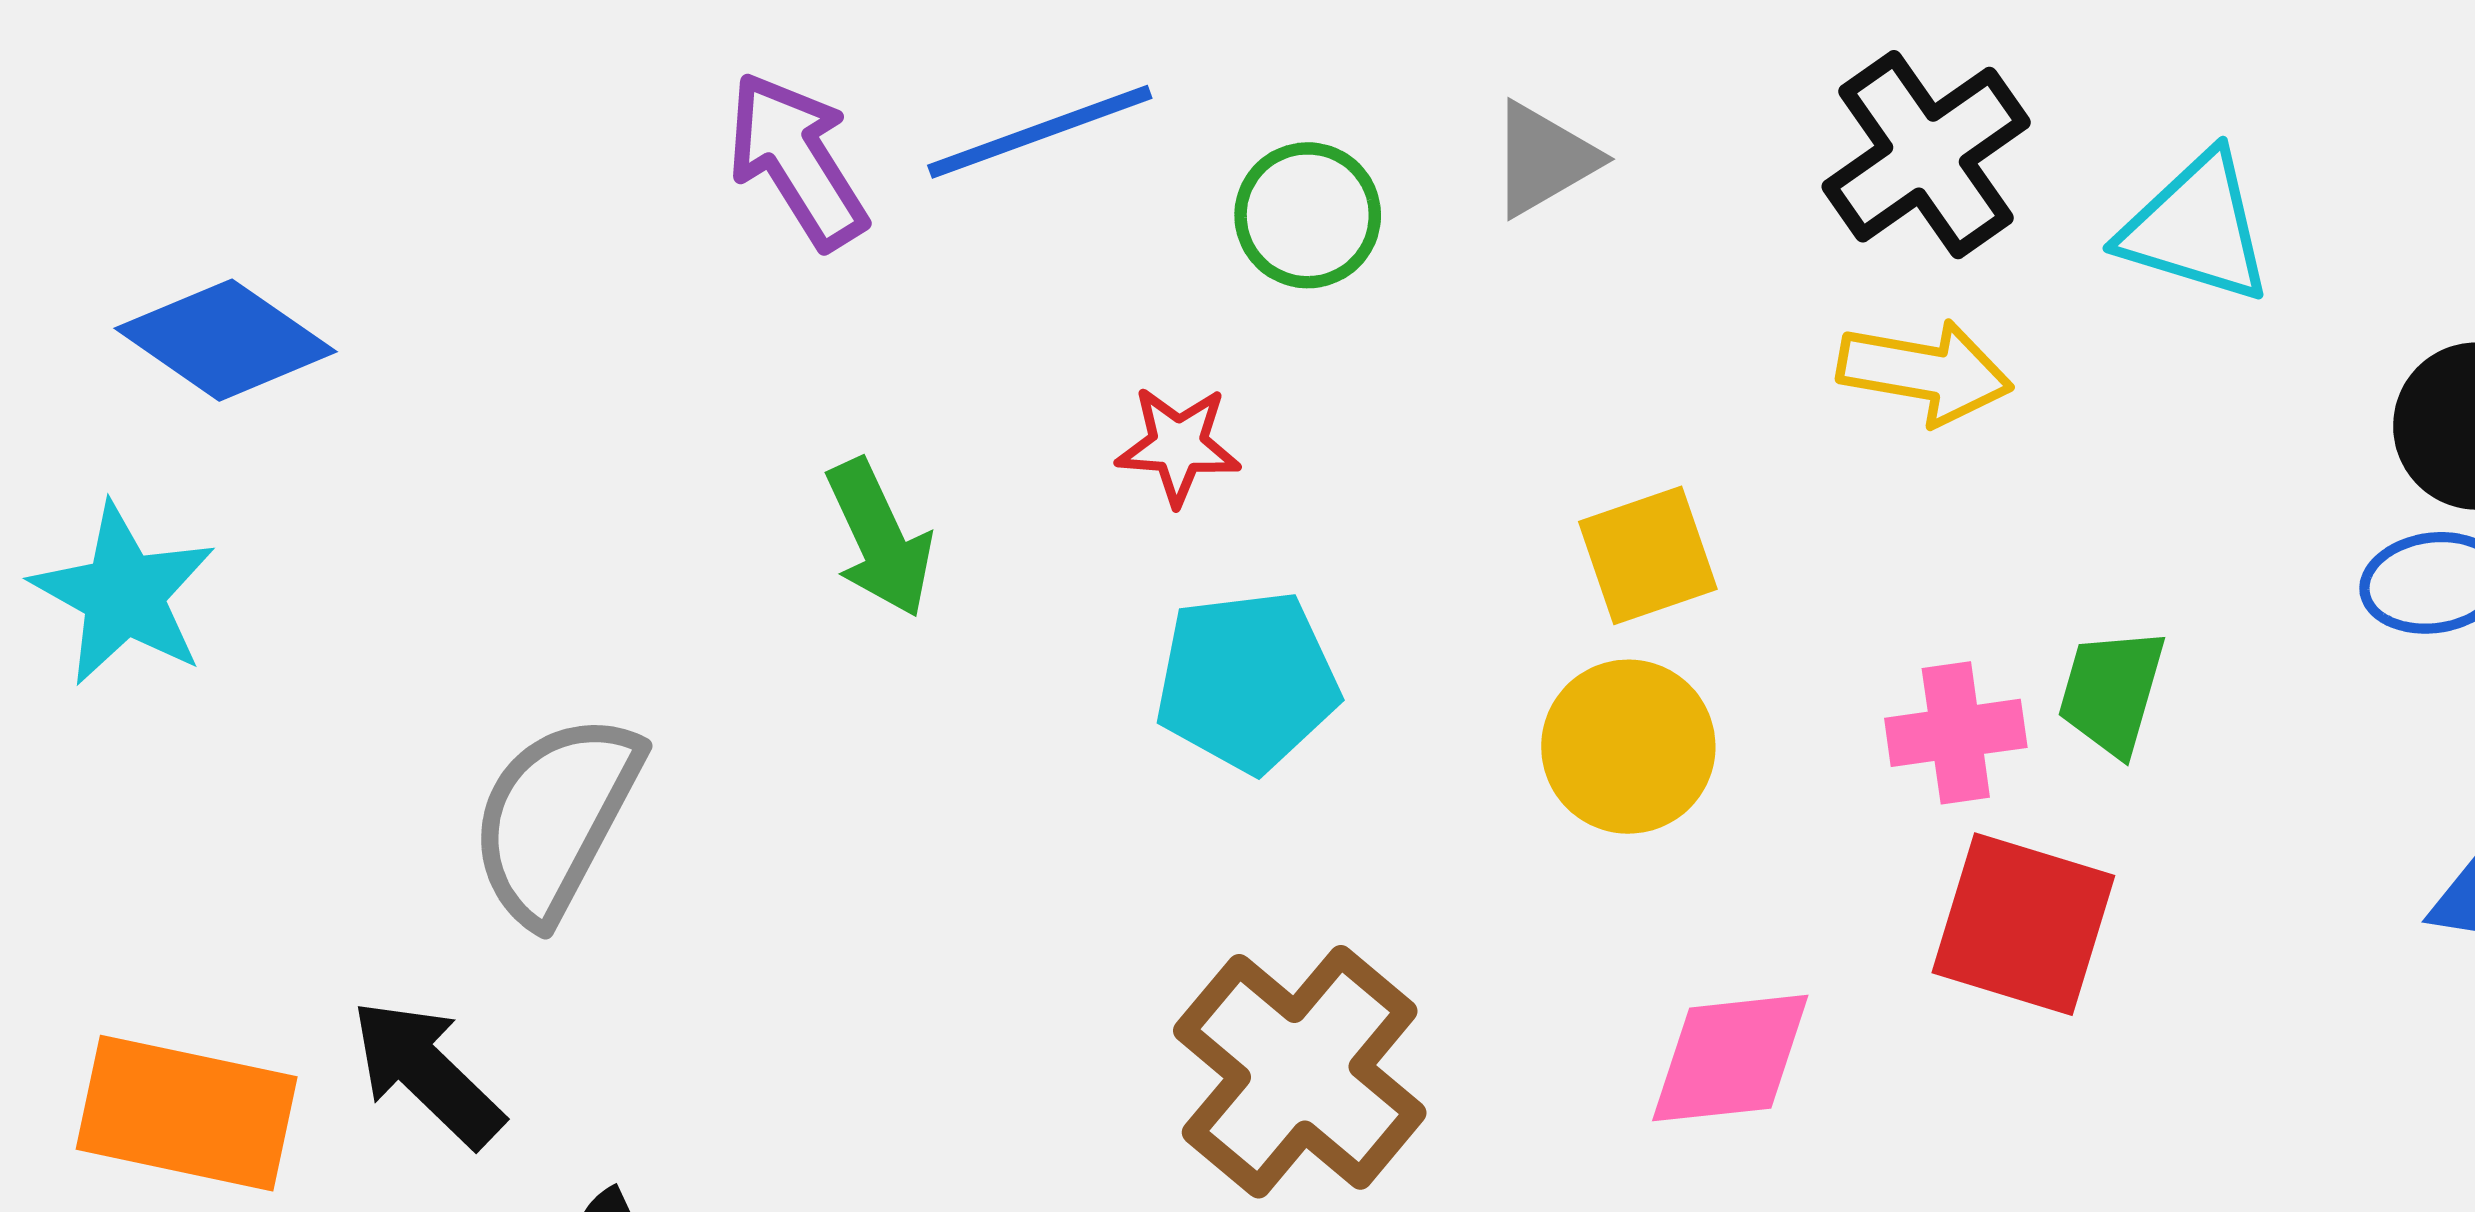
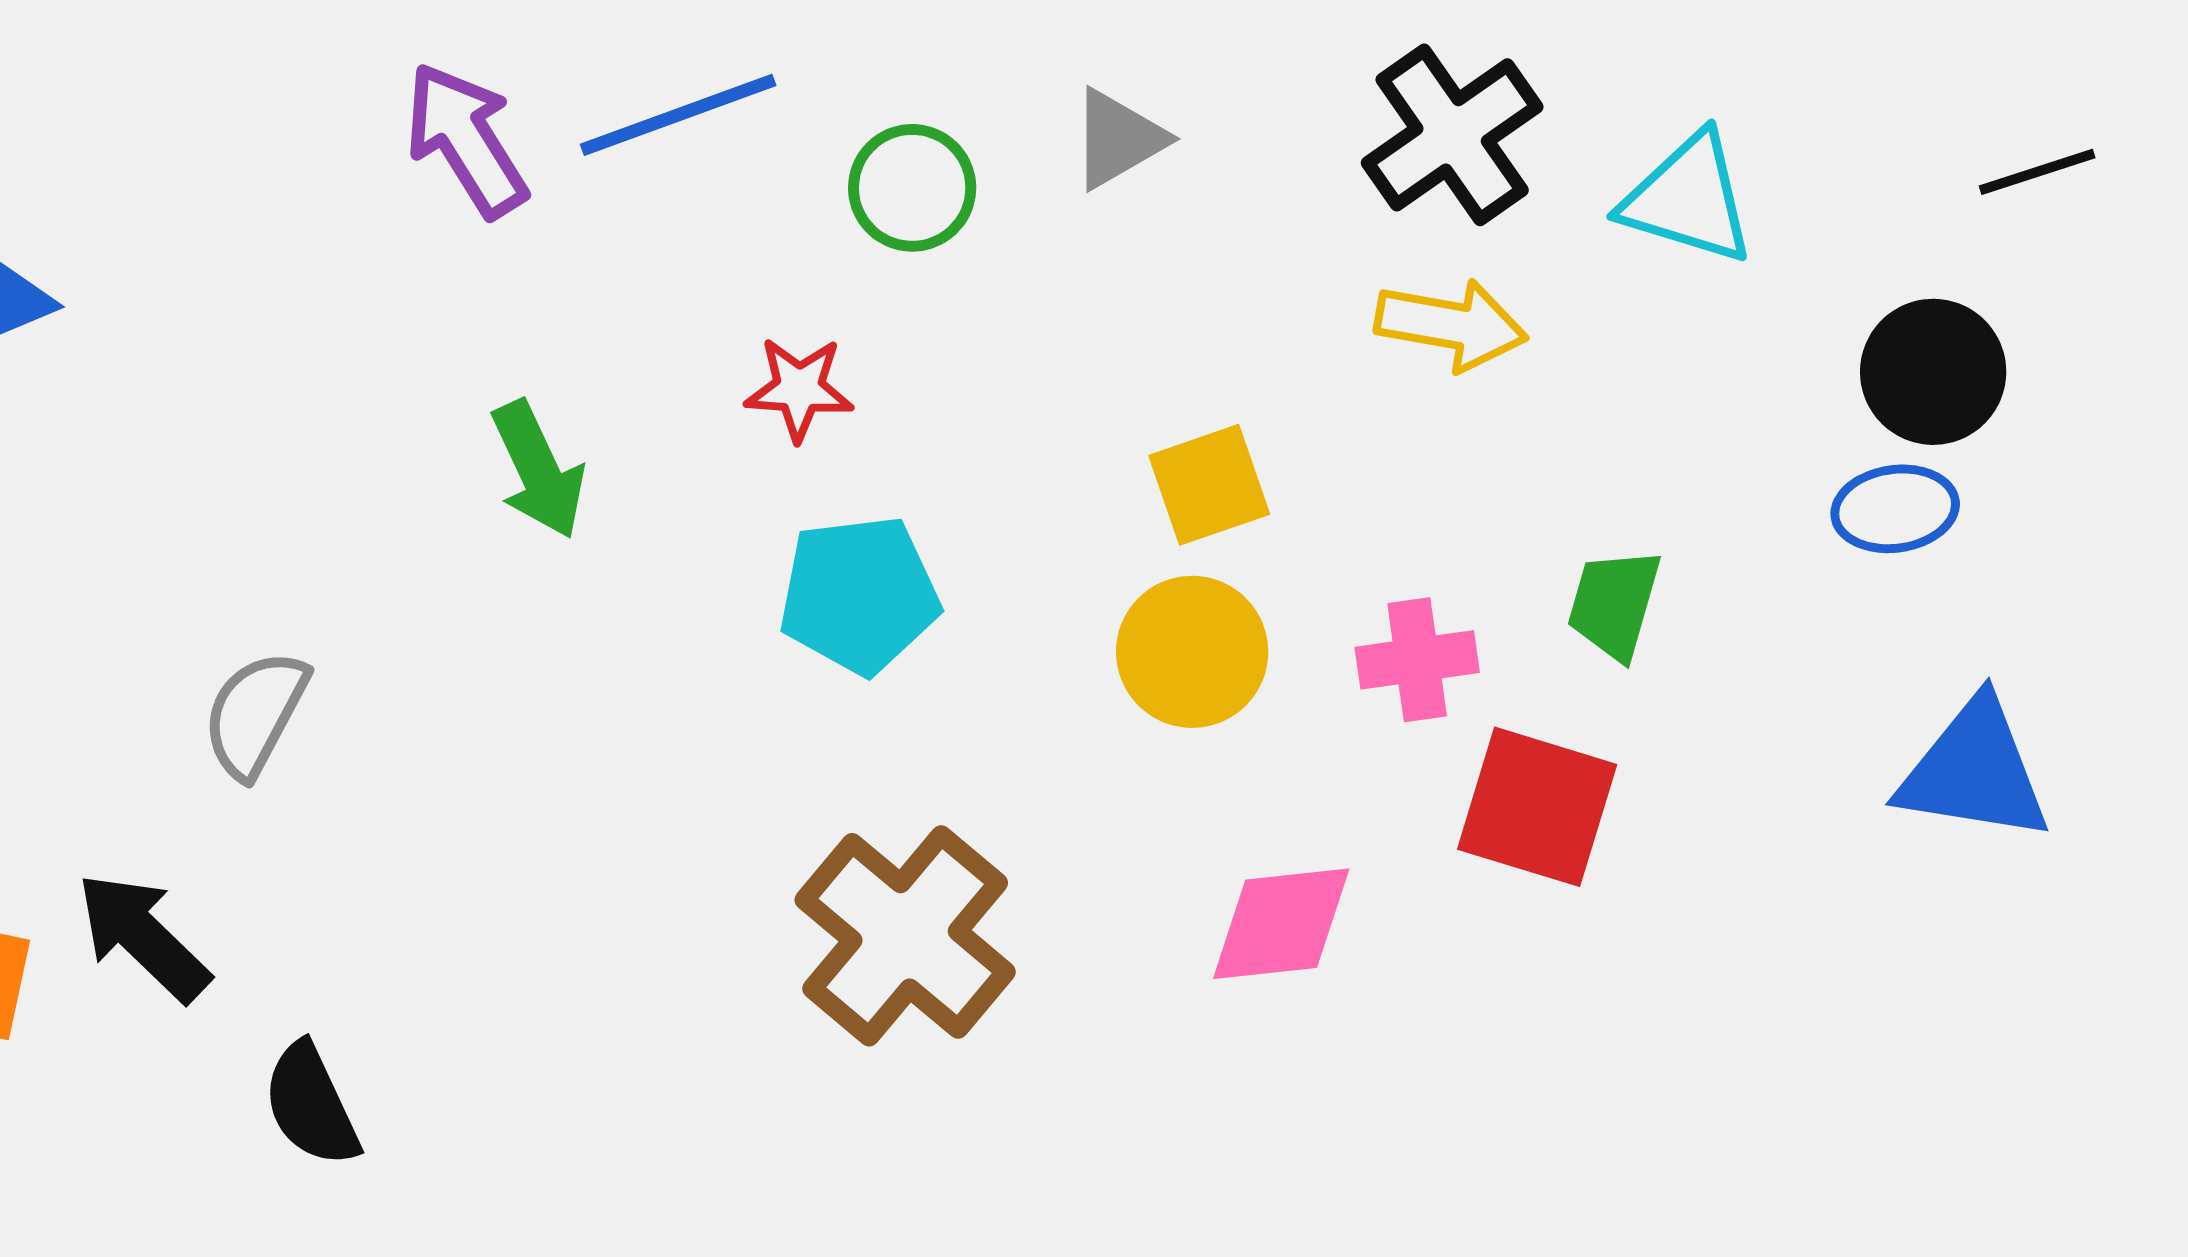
pink cross: (1956, 733) -> (1417, 660), moved
gray semicircle: (555, 818) -> (255, 714), size x0.7

